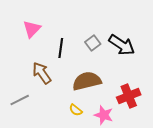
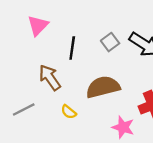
yellow semicircle: (76, 110) -> (69, 112), moved

